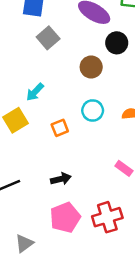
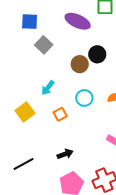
black circle: (117, 43) -> (97, 54), moved
cyan arrow: (35, 92) -> (48, 88), moved

